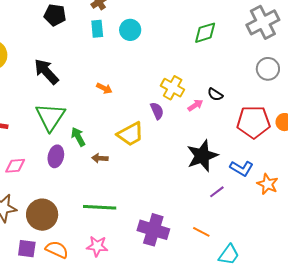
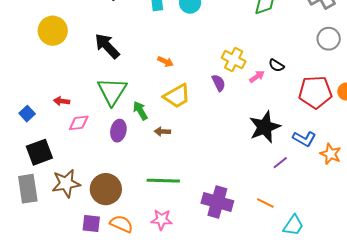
yellow trapezoid: (130, 134) -> (177, 96), moved
pink diamond: (15, 166) -> (79, 123), moved

